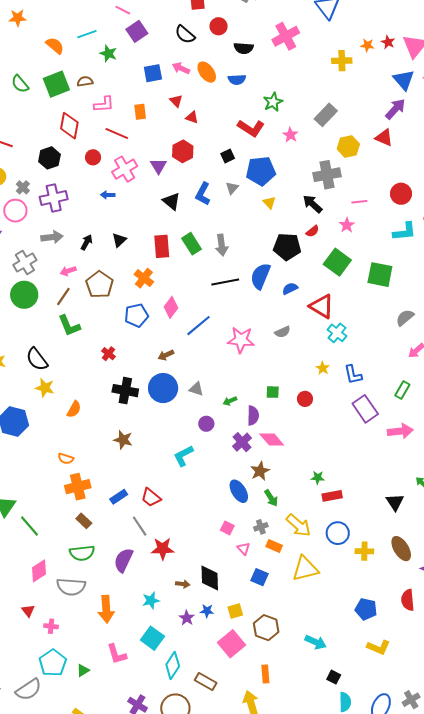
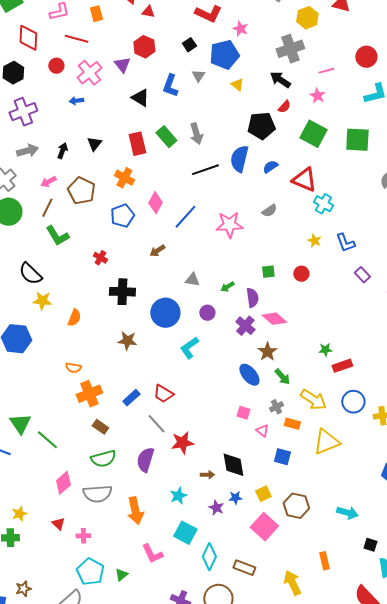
pink star: (290, 135) -> (240, 29), moved
blue circle: (163, 388) -> (165, 313), moved
purple rectangle: (365, 409) -> (362, 275), size x0.6
orange rectangle: (265, 674) -> (324, 561), moved

